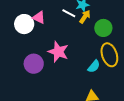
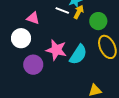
white circle: (24, 24) -> (21, 38), moved
cyan semicircle: (94, 66) -> (78, 55), moved, size x1.5

